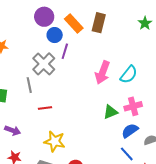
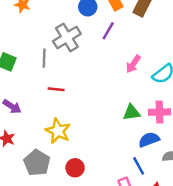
purple line: (65, 51) -> (108, 31), moved
pink arrow: (103, 73) -> (133, 64), size x0.7

